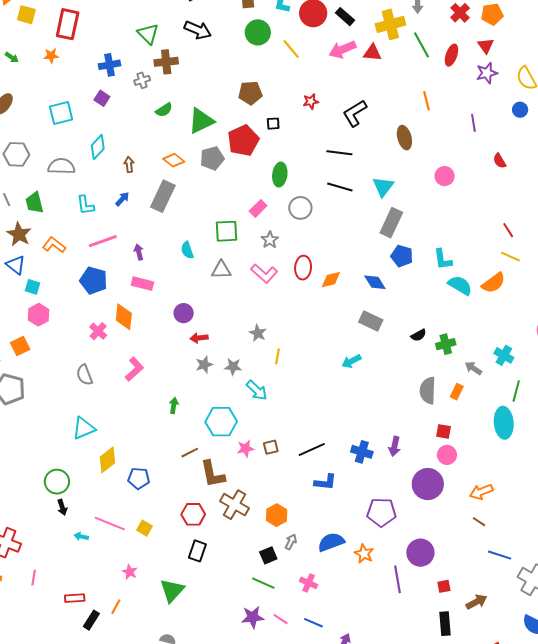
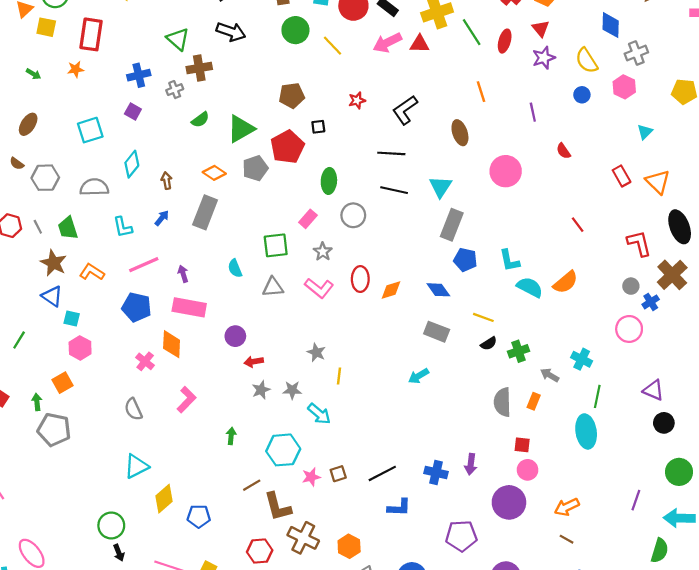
pink circle: (445, 176) -> (506, 171), size x1.5
yellow line: (510, 257) -> (483, 317), moved
pink rectangle: (142, 284) -> (189, 307), size x1.4

